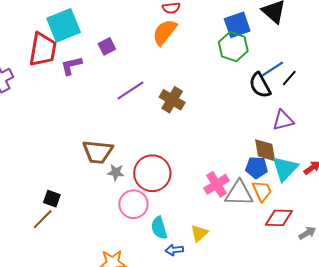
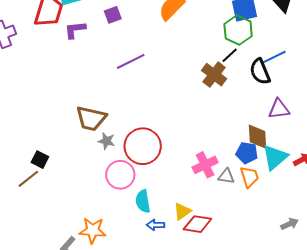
black line: (289, 78) -> (230, 55), moved
brown cross: (172, 100) -> (214, 75), moved
gray triangle: (239, 193) -> (226, 176), size x0.6
red diamond: (279, 218) -> (197, 224), moved

